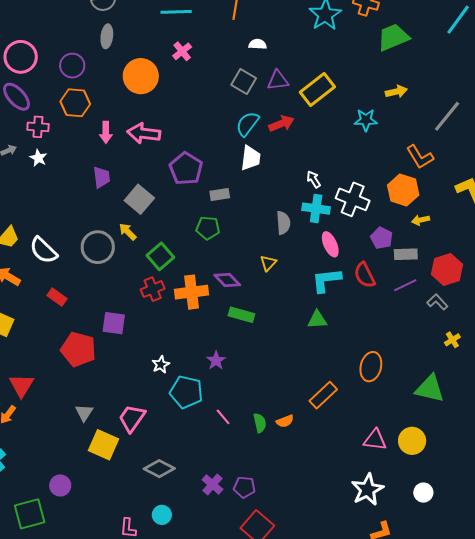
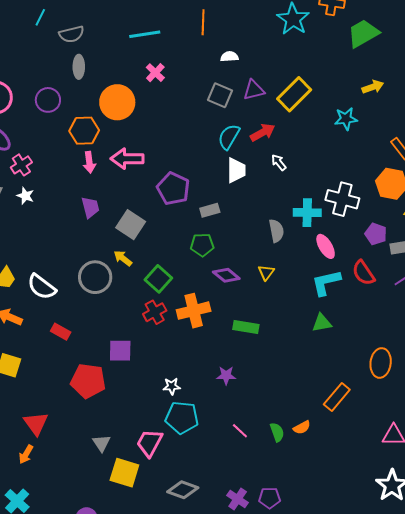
orange hexagon: (75, 103) -> (84, 131), moved
pink cross: (38, 127) -> (21, 165), turned -30
white arrow: (314, 179) -> (279, 162), moved
purple diamond: (227, 280) -> (226, 275), moved
purple star: (216, 360) -> (226, 375), turned -30
white star: (161, 365) -> (172, 386), turned 30
cyan pentagon: (186, 392) -> (182, 418), moved

